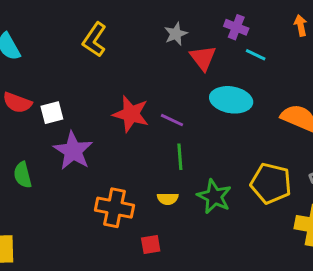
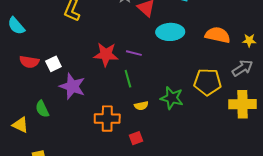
green line: (180, 157) -> (128, 79), moved

